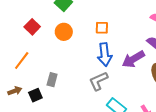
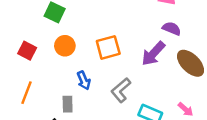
orange square: (102, 28) -> (108, 47), moved, size x1.5
blue arrow: (105, 55) -> (84, 81), moved, size x0.7

